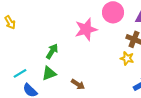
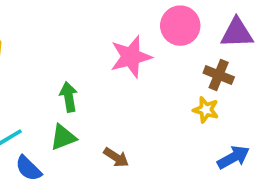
green arrow: (52, 51) -> (69, 97), turned -42

